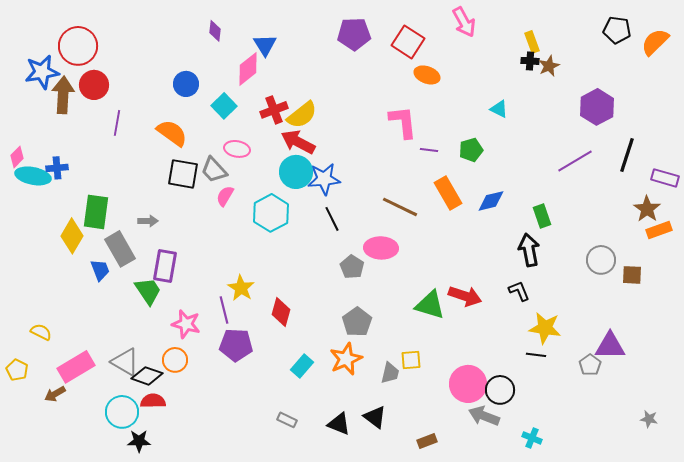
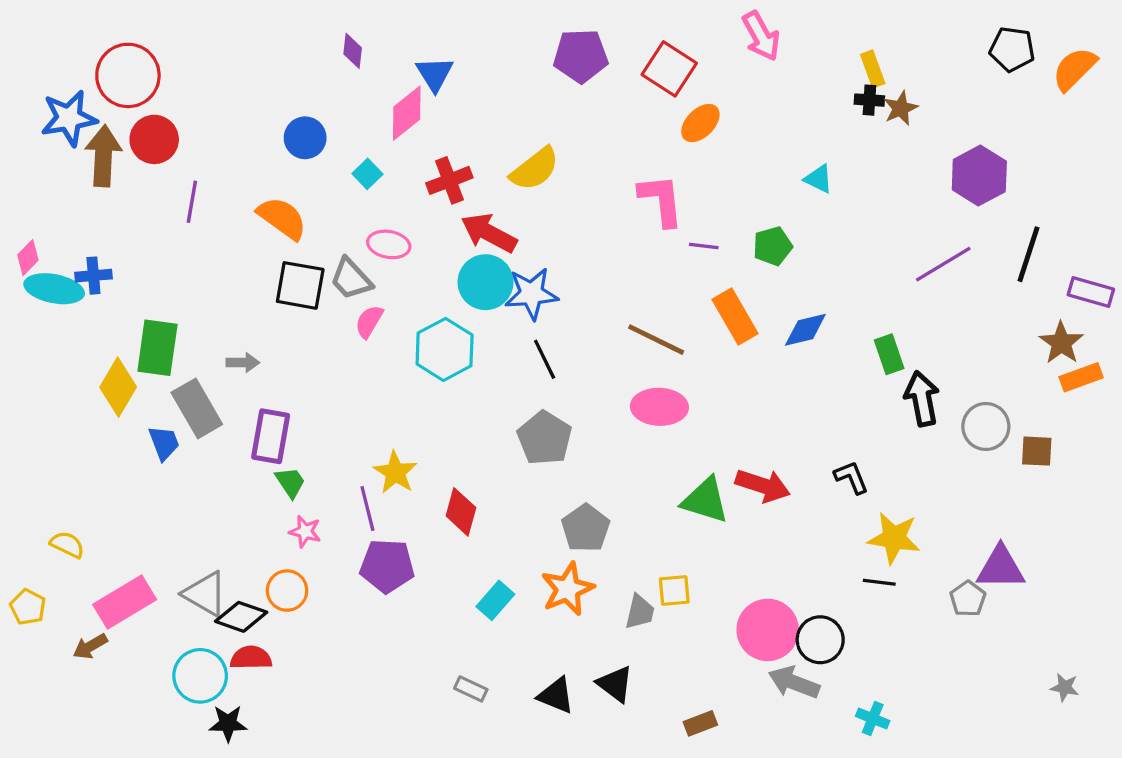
orange ellipse: (427, 75) -> (700, 123), turned -65
cyan square: (224, 106) -> (367, 174), size x0.7
yellow semicircle: (302, 115) -> (535, 169), moved
pink ellipse: (381, 248) -> (659, 407), moved
black arrow: (529, 250) -> (922, 399), moved
gray pentagon: (352, 267) -> (545, 438), moved, size x1.4
green trapezoid: (148, 291) -> (290, 482), moved, size x0.7
pink star: (186, 324) -> (305, 531), size x0.7

